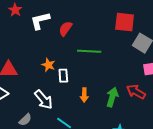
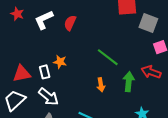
green line: (89, 51) -> (108, 57), moved, turned 45
white rectangle: (63, 76) -> (45, 72), moved
white arrow: (44, 100) -> (49, 97), moved

